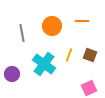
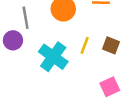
purple circle: (12, 74) -> (13, 40), moved

